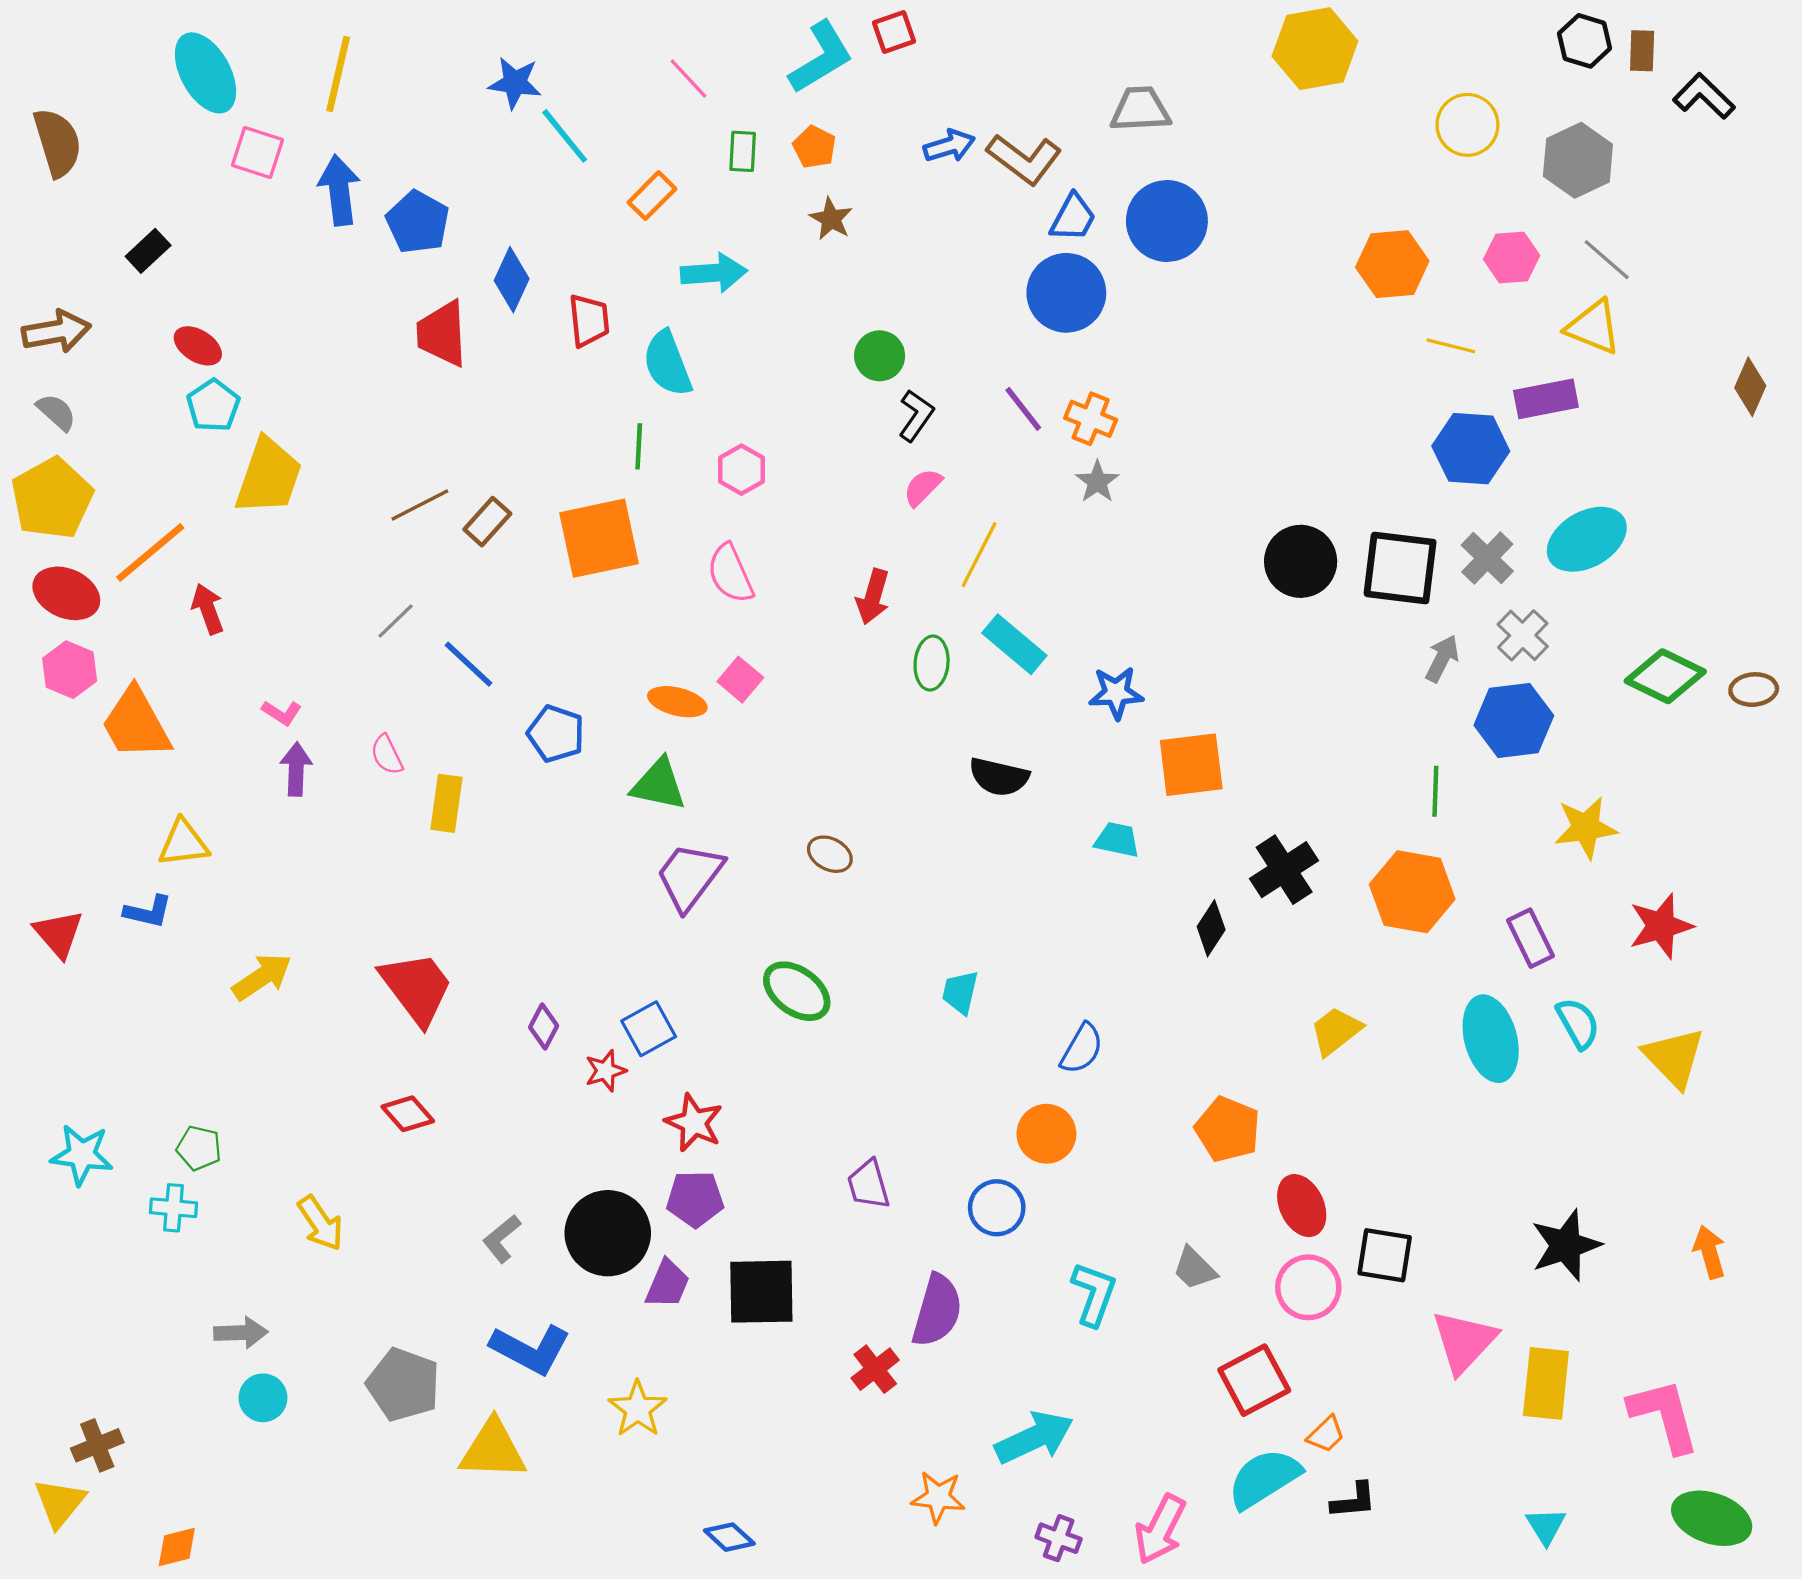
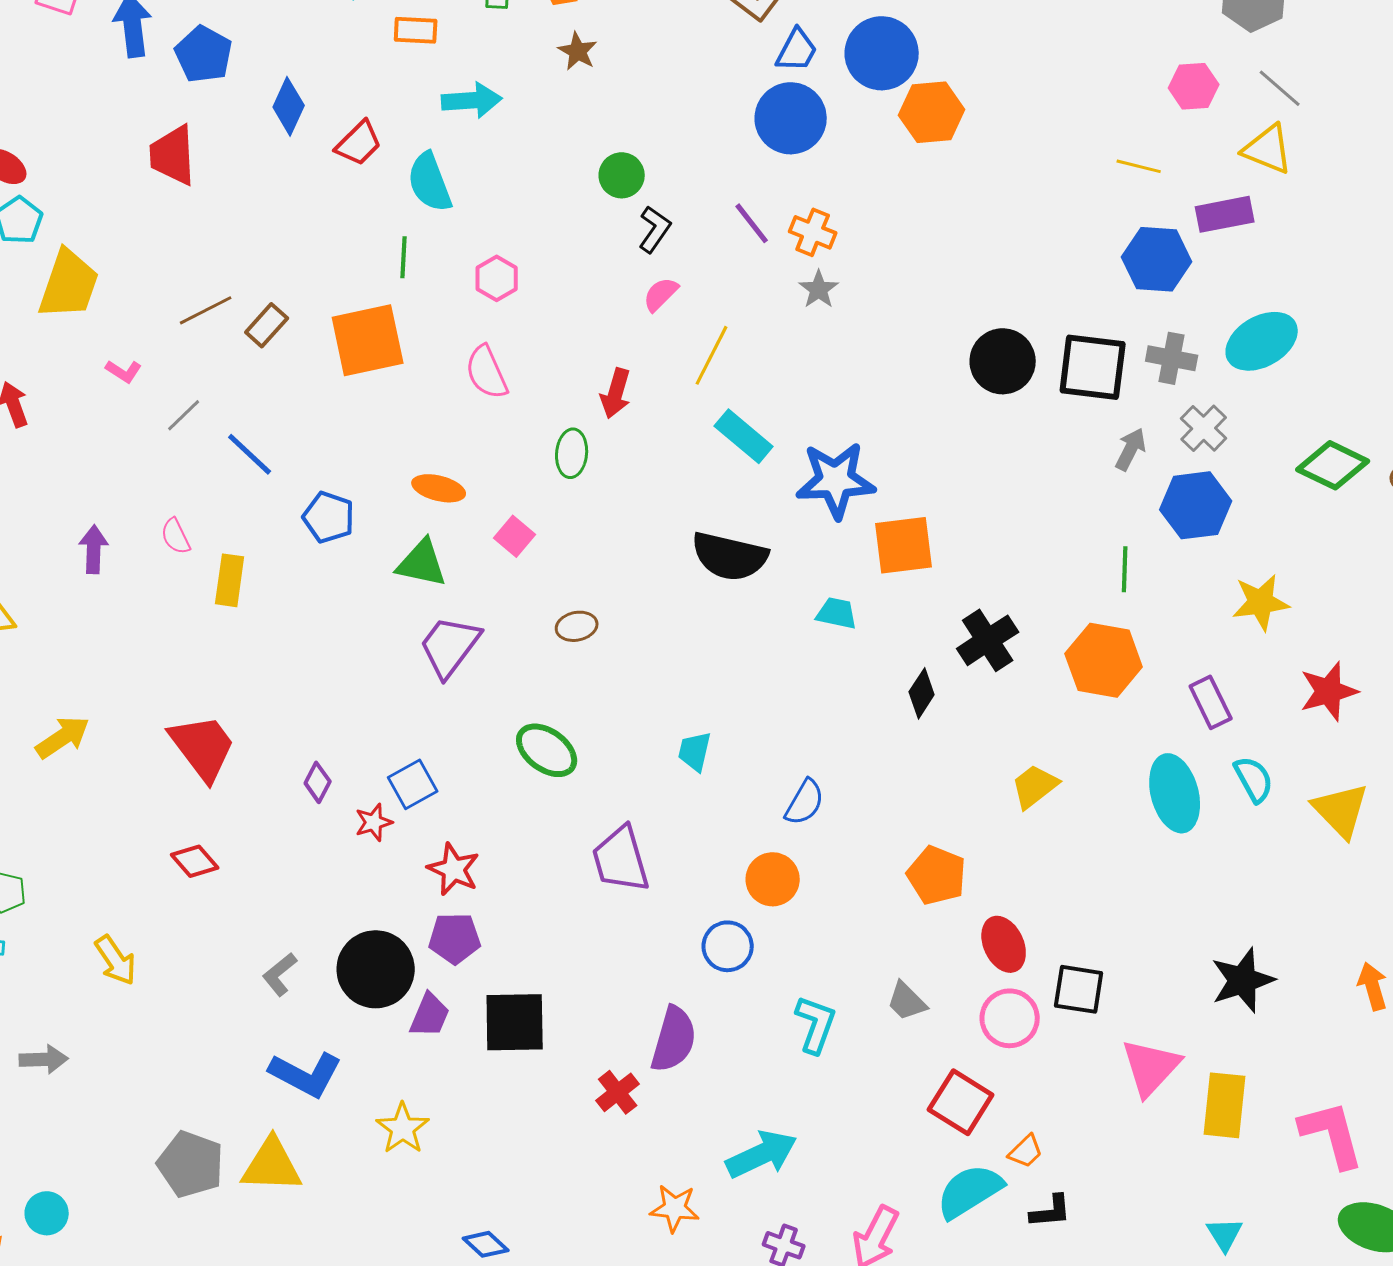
orange rectangle: (652, 196) -> (416, 30), turned 48
orange hexagon: (1392, 264) -> (932, 112), moved
red trapezoid: (589, 320) -> (359, 143), turned 51
red trapezoid: (442, 334) -> (173, 155), moved
gray cross: (1487, 558) -> (1172, 358), turned -33
green ellipse: (932, 663) -> (572, 453), moved
pink square: (740, 680) -> (515, 536), moved
blue star: (1116, 693) -> (836, 480), size x1.6
pink L-shape: (282, 713) -> (124, 371), moved
black semicircle: (999, 777) -> (730, 556), size x1.4
brown ellipse: (830, 854) -> (577, 626), turned -39
purple trapezoid: (869, 1185) -> (621, 859), moved, size x1.5
red square: (1254, 1380) -> (961, 1102), turned -30
gray pentagon: (403, 1385) -> (191, 1164), moved
cyan circle: (263, 1398) -> (47, 1213), moved

